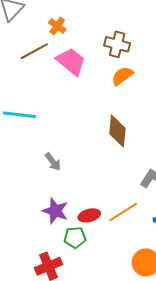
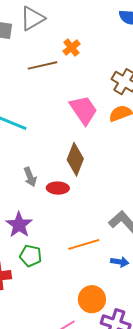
pink trapezoid: (71, 62) -> (84, 110), moved
brown diamond: (117, 131) -> (75, 159), moved
red ellipse: (89, 215) -> (58, 188), moved

